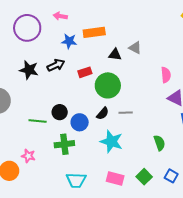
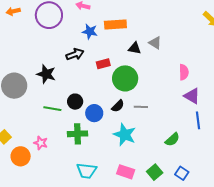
black star: (29, 70) -> (46, 74), moved
green semicircle: (159, 143) -> (172, 139), turned 63

